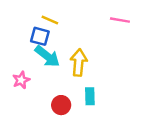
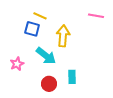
cyan arrow: (47, 56) -> (46, 56), moved
yellow arrow: (79, 63) -> (63, 36), moved

